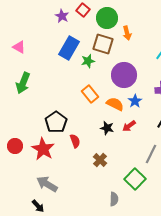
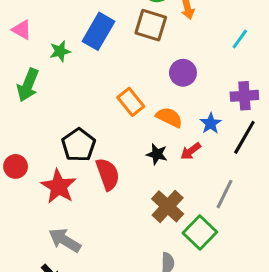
green star: (88, 61) -> (60, 51), moved
purple circle: (124, 75) -> (183, 73), size x0.7
blue star: (135, 101) -> (211, 123), moved
red semicircle: (75, 141) -> (108, 174), size x1.5
red circle: (15, 146) -> (16, 166), moved
brown cross: (100, 160) -> (168, 206), moved, size x1.5

